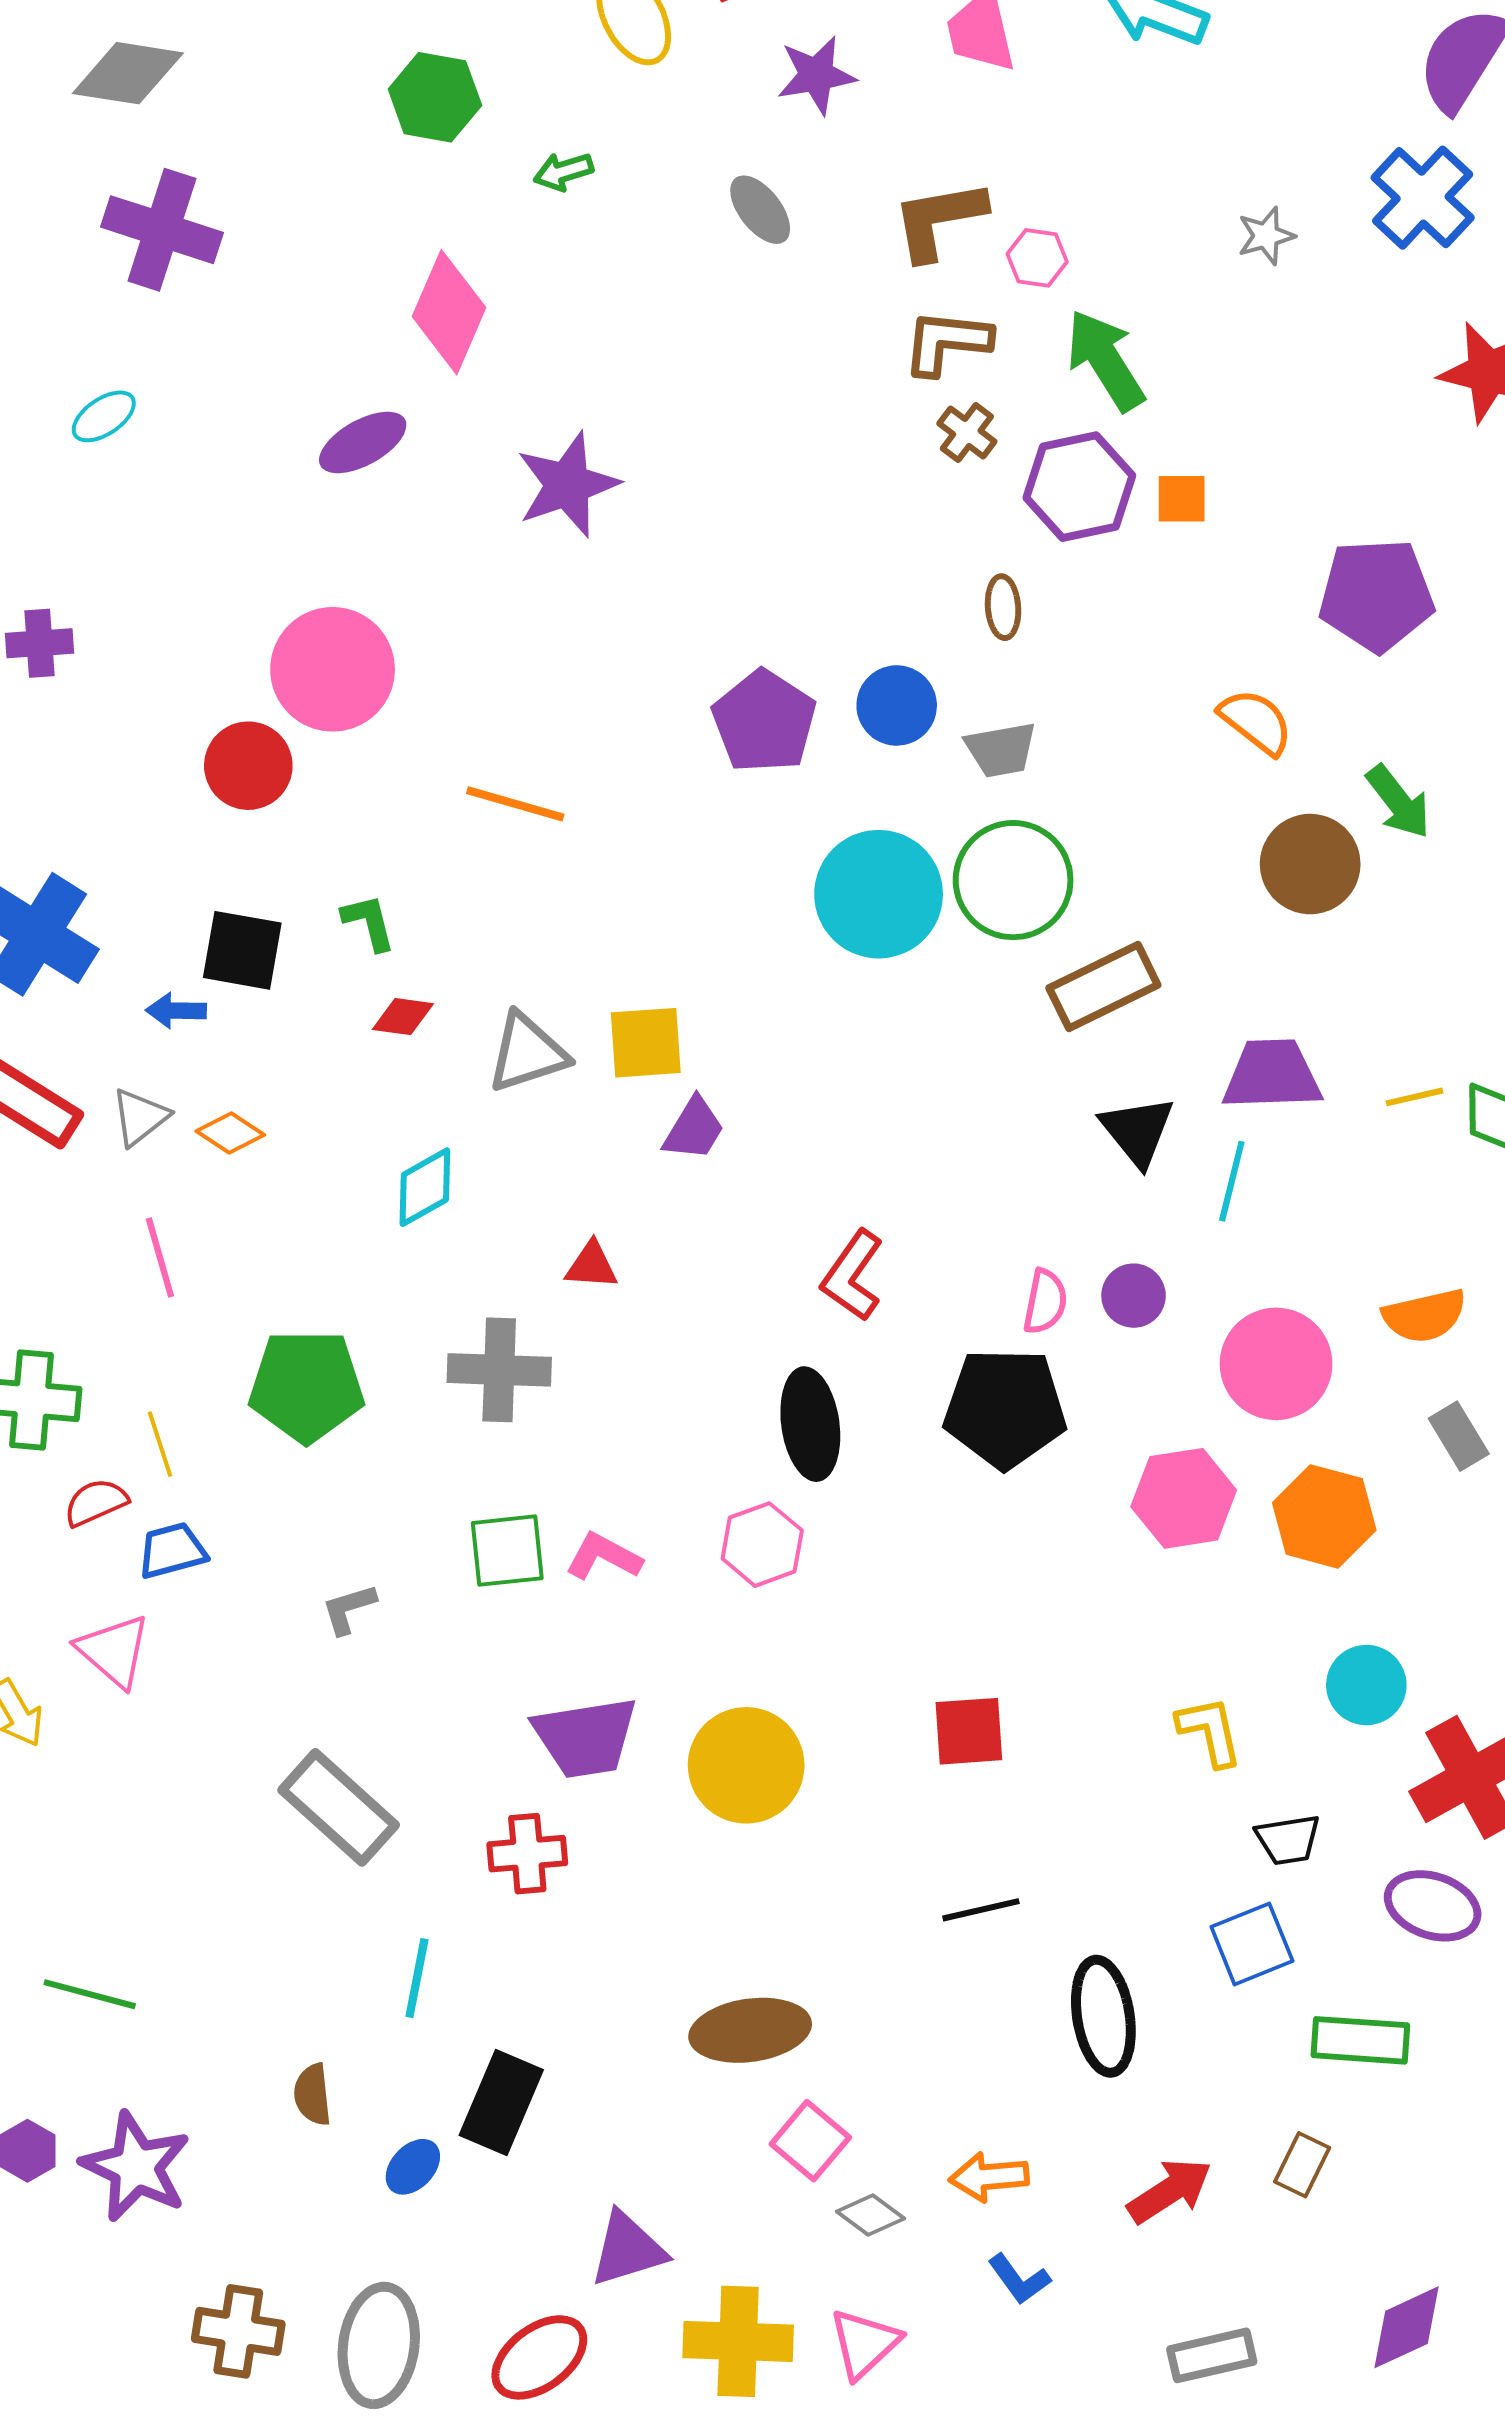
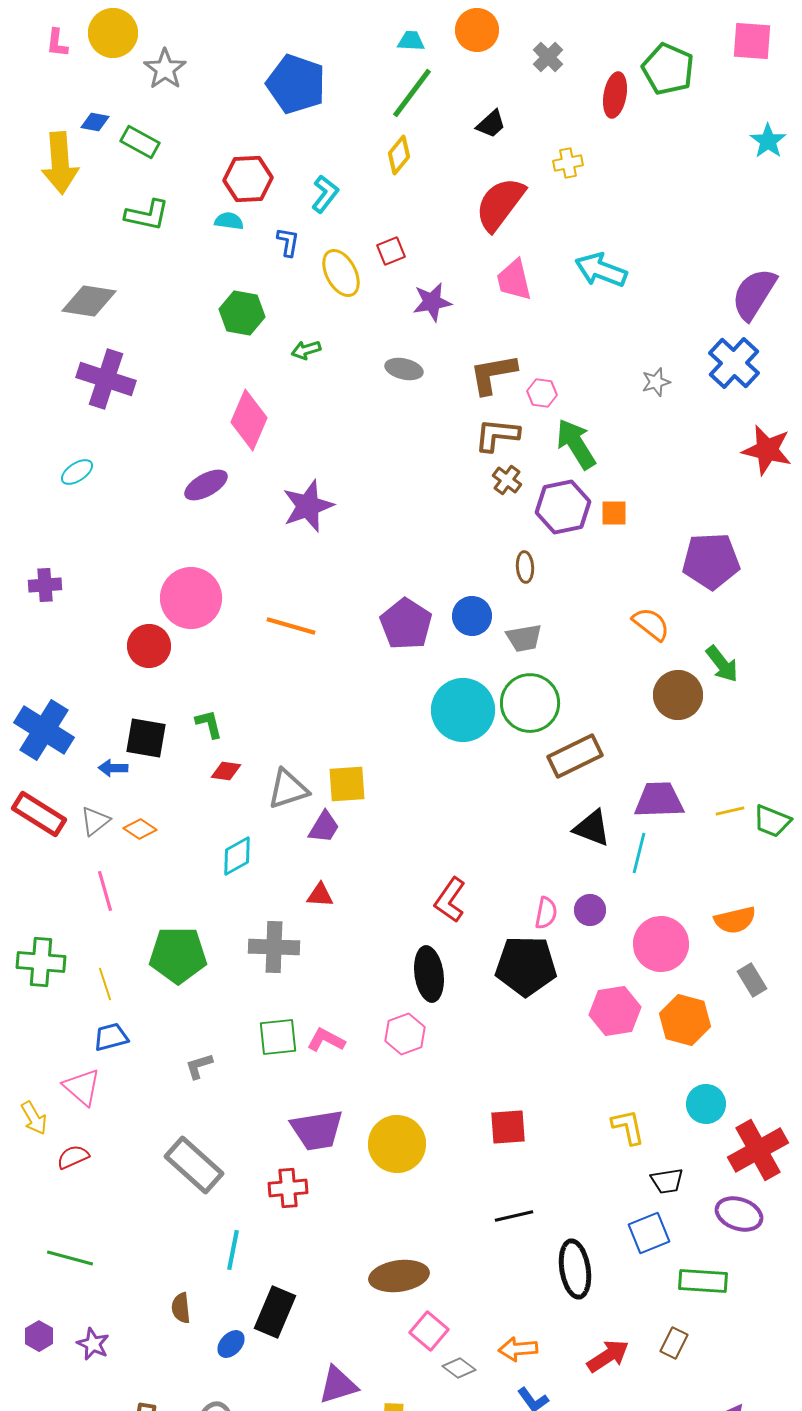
gray ellipse: (760, 210) -> (404, 369), turned -39
orange line: (515, 804) -> (291, 626), moved
purple trapezoid: (694, 1129) -> (324, 827), moved
black triangle: (1138, 1131) -> (592, 828), turned -30
red semicircle: (96, 1502) -> (73, 1157), moved
purple star: (136, 2167) -> (93, 1344), size x0.6

